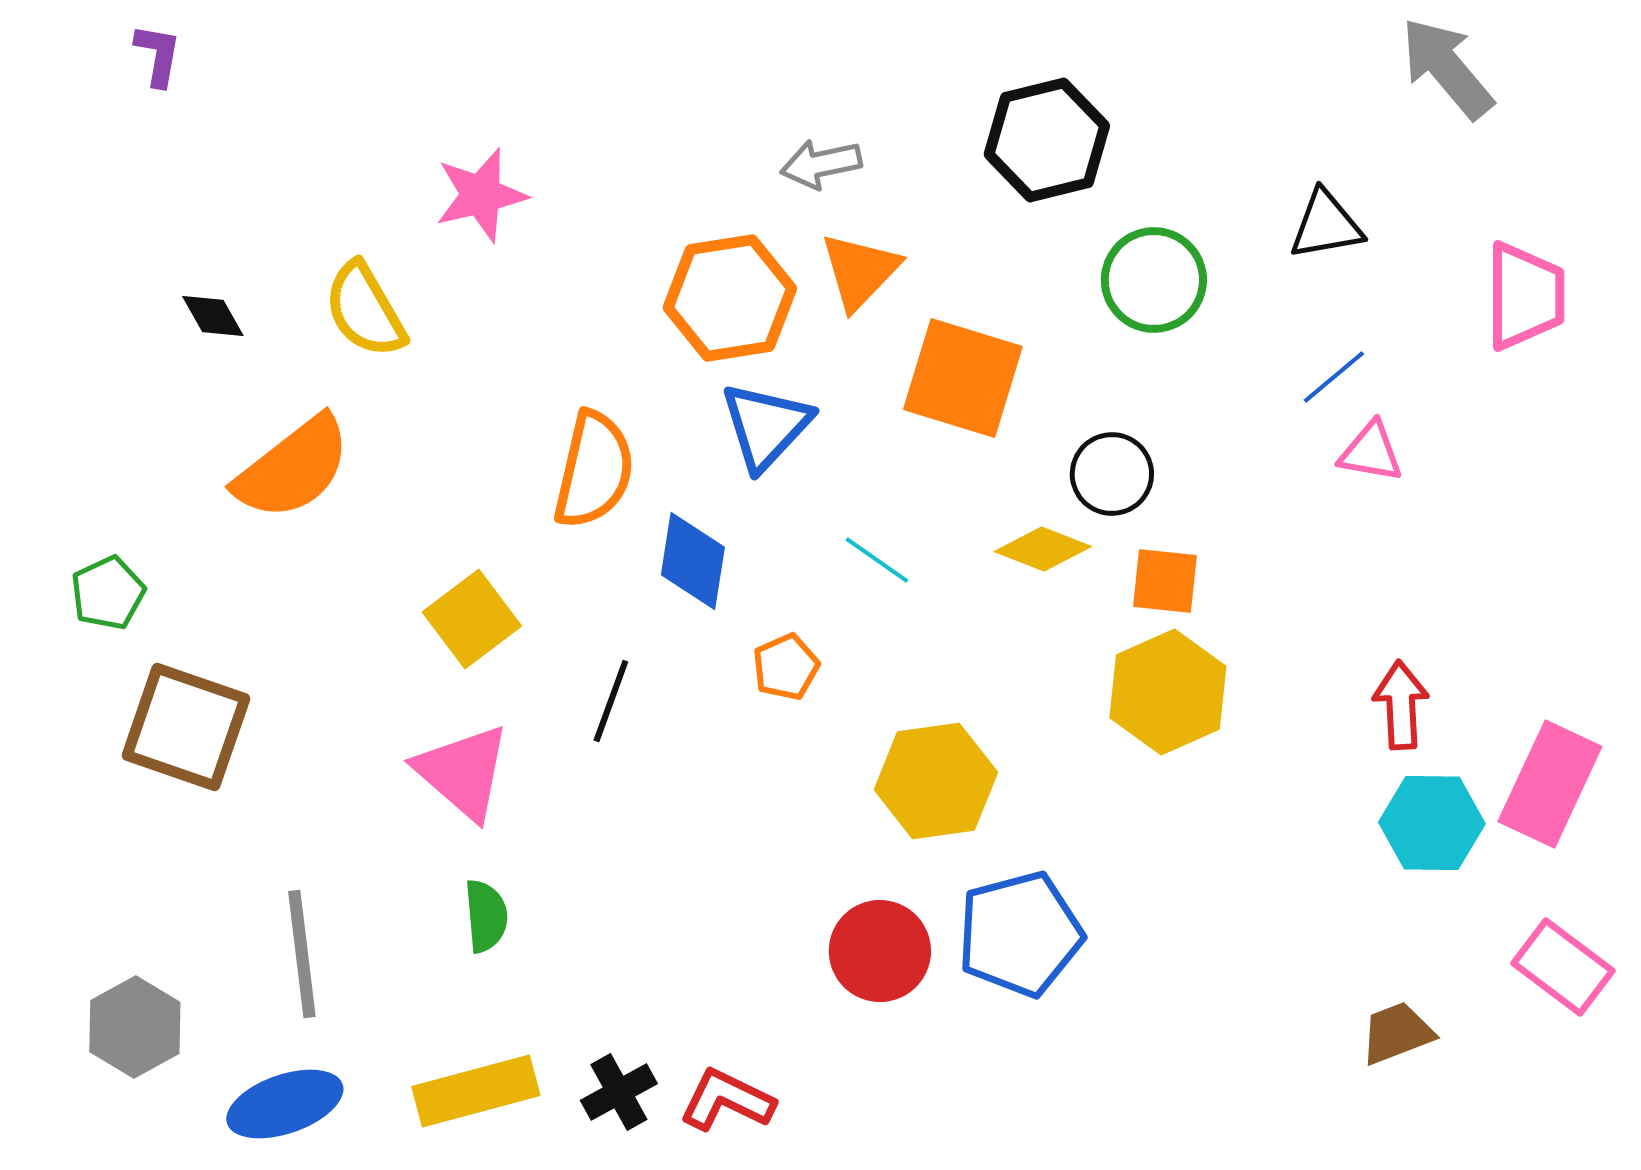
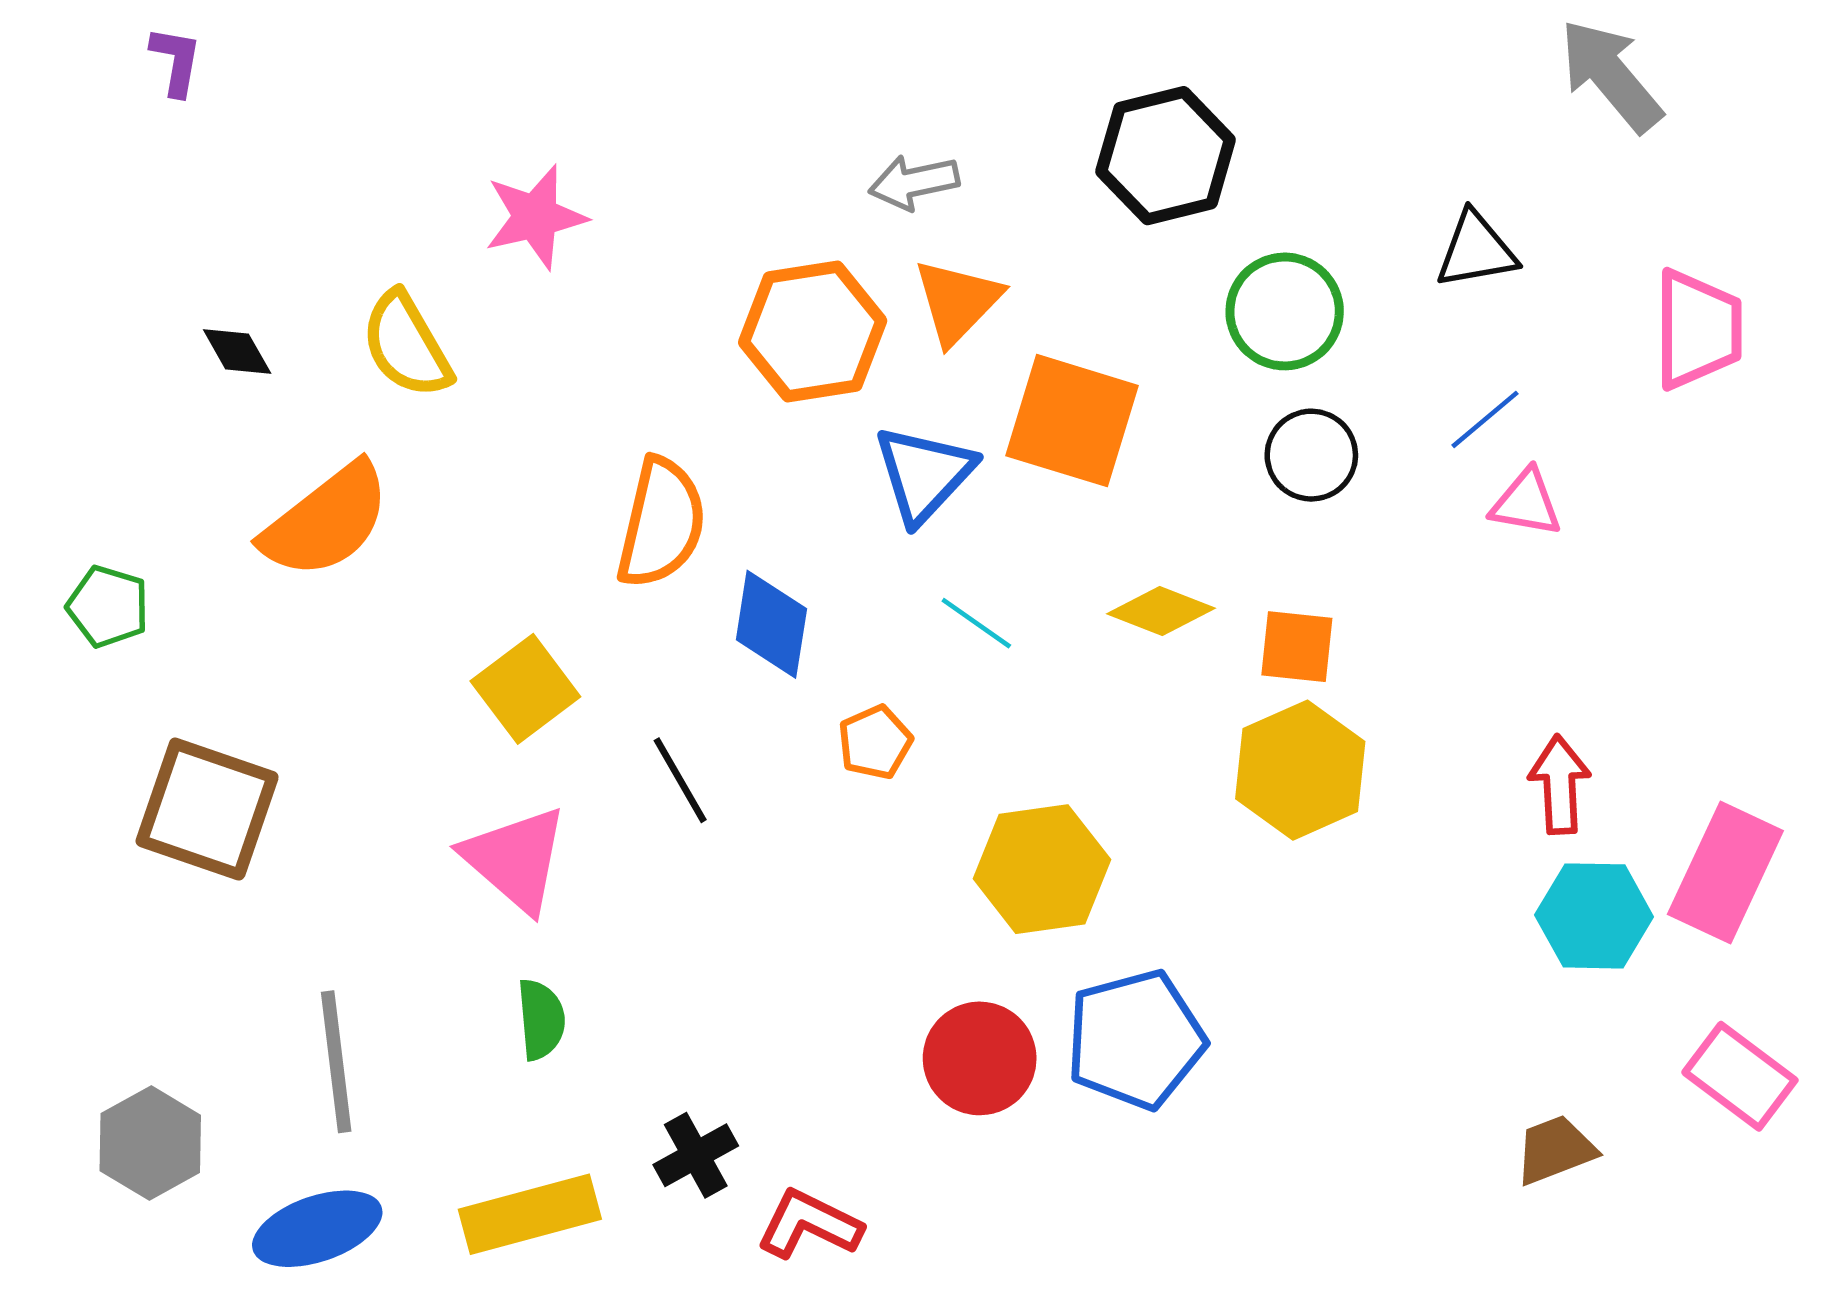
blue triangle: (766, 426) -> (924, 474), moved
black circle: (1112, 474) -> (1311, 455), moved
green pentagon: (108, 593) -> (108, 606), moved, turned -30
black line: (611, 701) -> (680, 780), turned -50
black cross: (619, 1092) -> (696, 1155), moved

